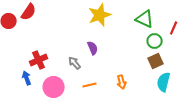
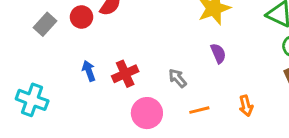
purple semicircle: (93, 48) -> (218, 53), moved
blue arrow: (27, 78) -> (89, 71), moved

